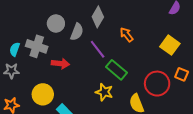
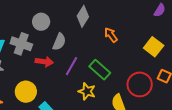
gray semicircle: (77, 32) -> (59, 42), moved
purple line: (98, 49) -> (72, 66), moved, turned 66

